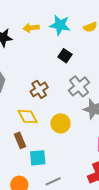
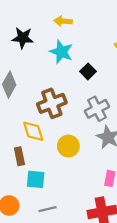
cyan star: (60, 25) -> (61, 52), moved
yellow arrow: (31, 28) -> (63, 21), moved
brown cross: (39, 89) -> (52, 103), size x1.4

